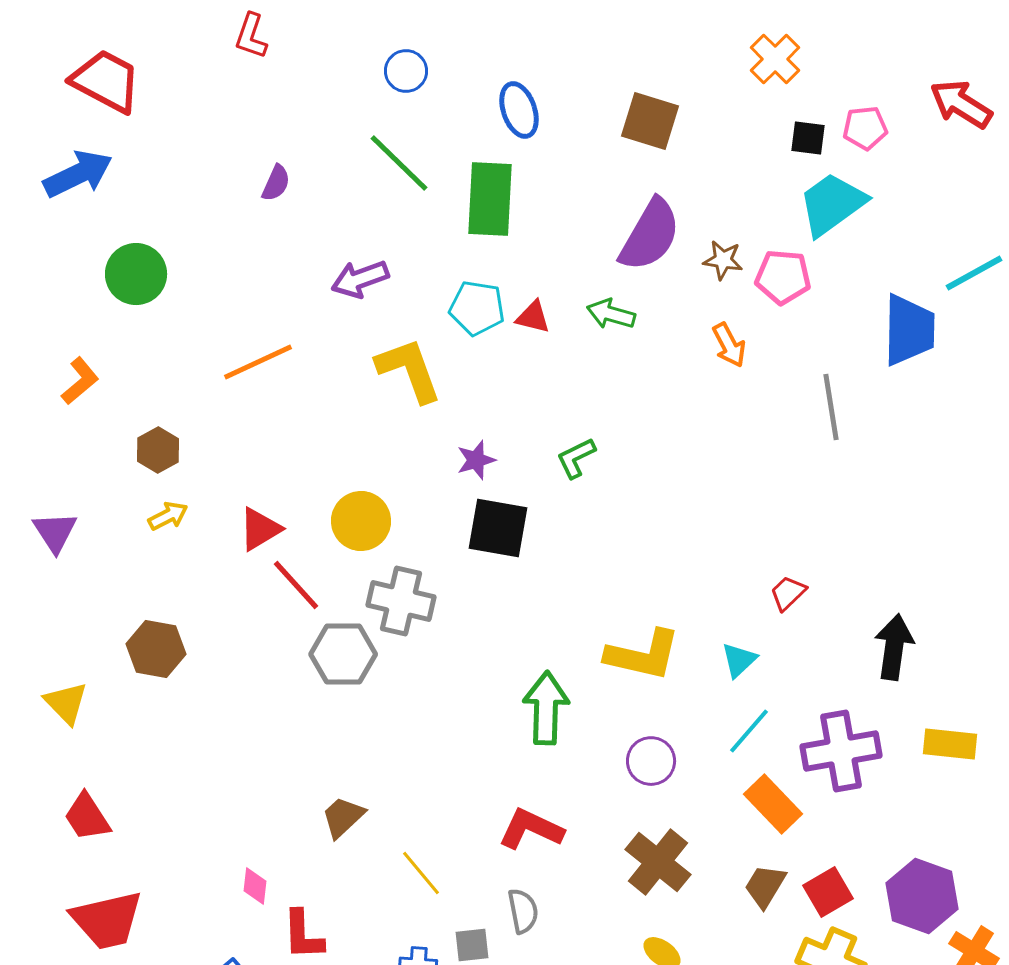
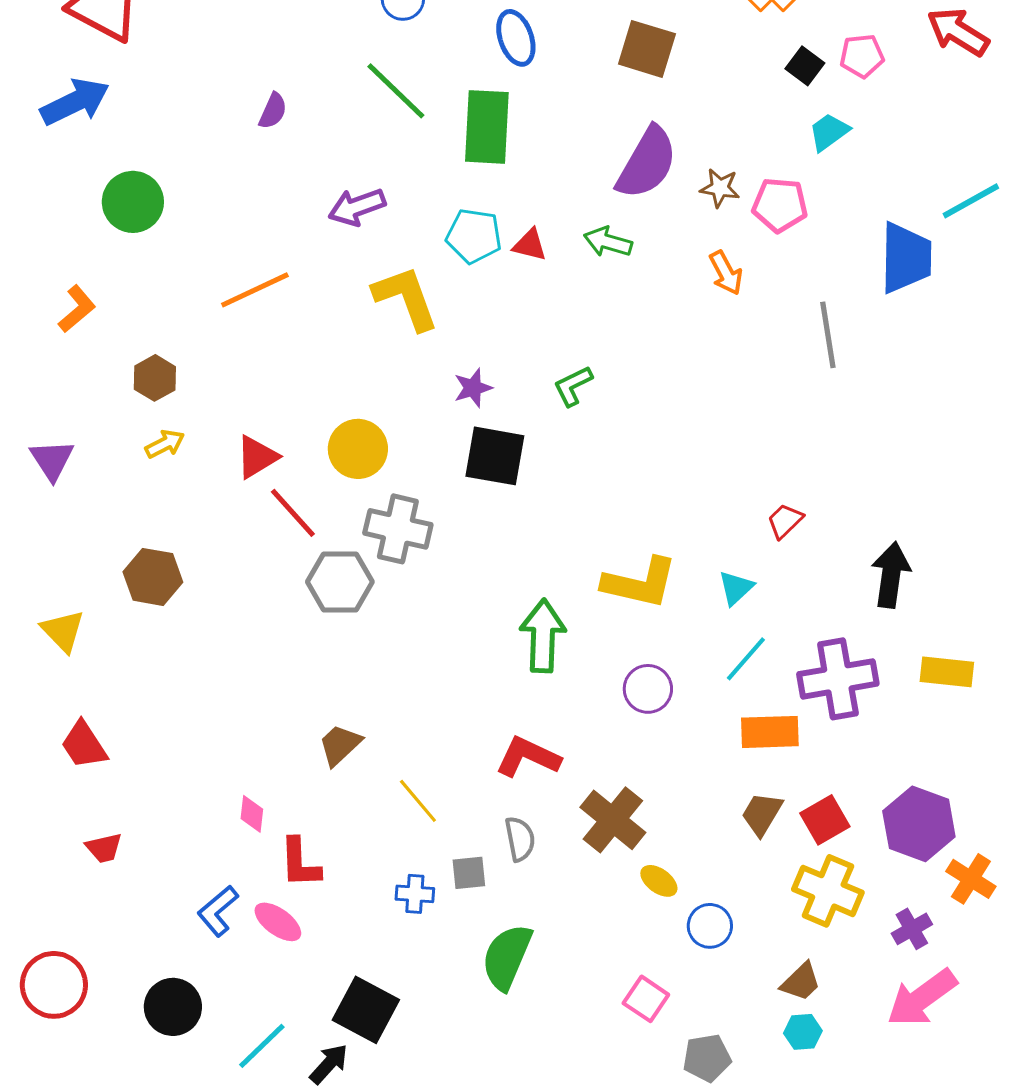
black square: (808, 138) -> (805, 66), turned 30
cyan trapezoid: (832, 204) -> (829, 132), size x0.6
orange rectangle: (773, 804) -> (770, 732), turned -48
brown cross: (658, 862) -> (613, 820), moved
red trapezoid: (107, 920) -> (104, 848), size x0.5

